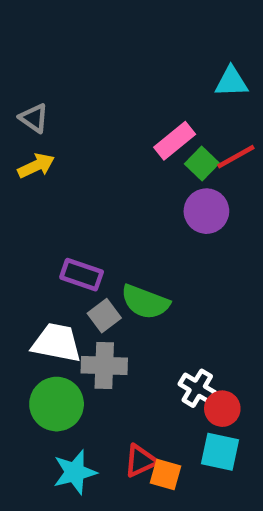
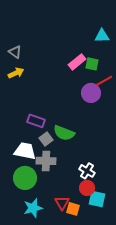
red line: (236, 157) -> (104, 81), moved
green square: (202, 163) -> (92, 64), moved, turned -32
red circle: (222, 409) -> (87, 188), moved
red triangle: (141, 461) -> (62, 203), turned -35

